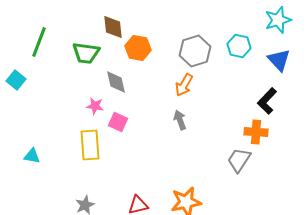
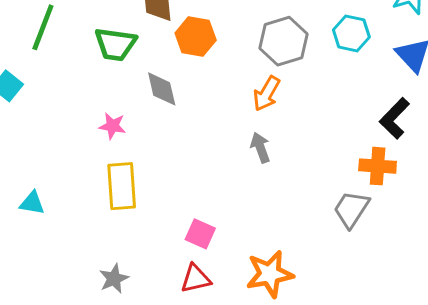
pink star: (95, 106) -> (112, 126), moved
pink square: (118, 122) -> (200, 234), moved

